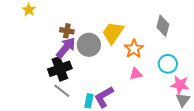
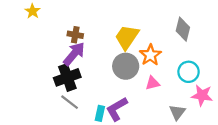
gray circle: (89, 45) -> (126, 66), moved
gray triangle: (183, 100) -> (177, 112), moved

